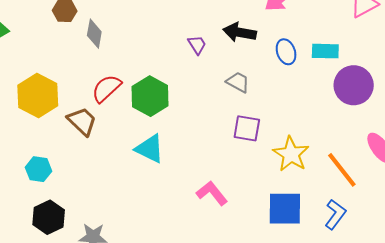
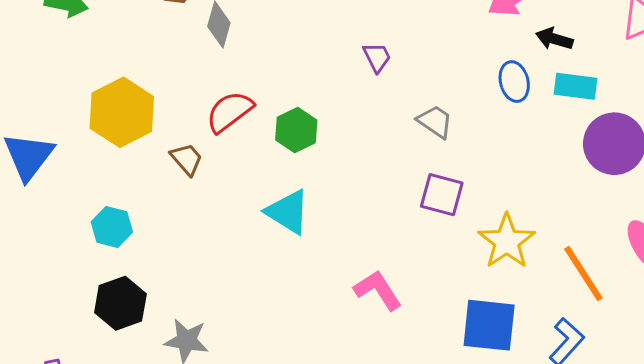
black arrow: (240, 32) -> (554, 39), moved, size x0.7
green hexagon: (150, 96) -> (296, 130), size x0.7
brown trapezoid: (82, 121) -> (187, 159), size x0.7

